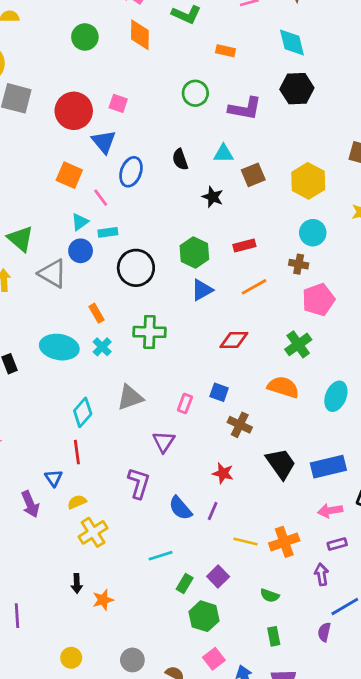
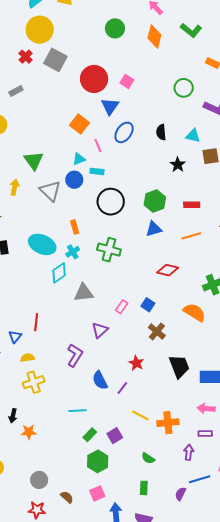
cyan diamond: (83, 412) -> (59, 273), moved

